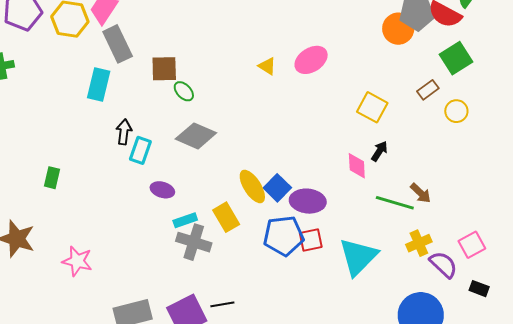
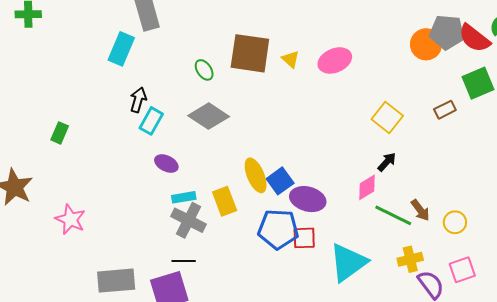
brown square: (164, 69) -> (250, 53), moved, size x1.5
yellow circle: (456, 111) -> (455, 222), moved
pink diamond: (357, 166) -> (367, 187), moved, turned 52
black line: (222, 304) -> (184, 261), moved

